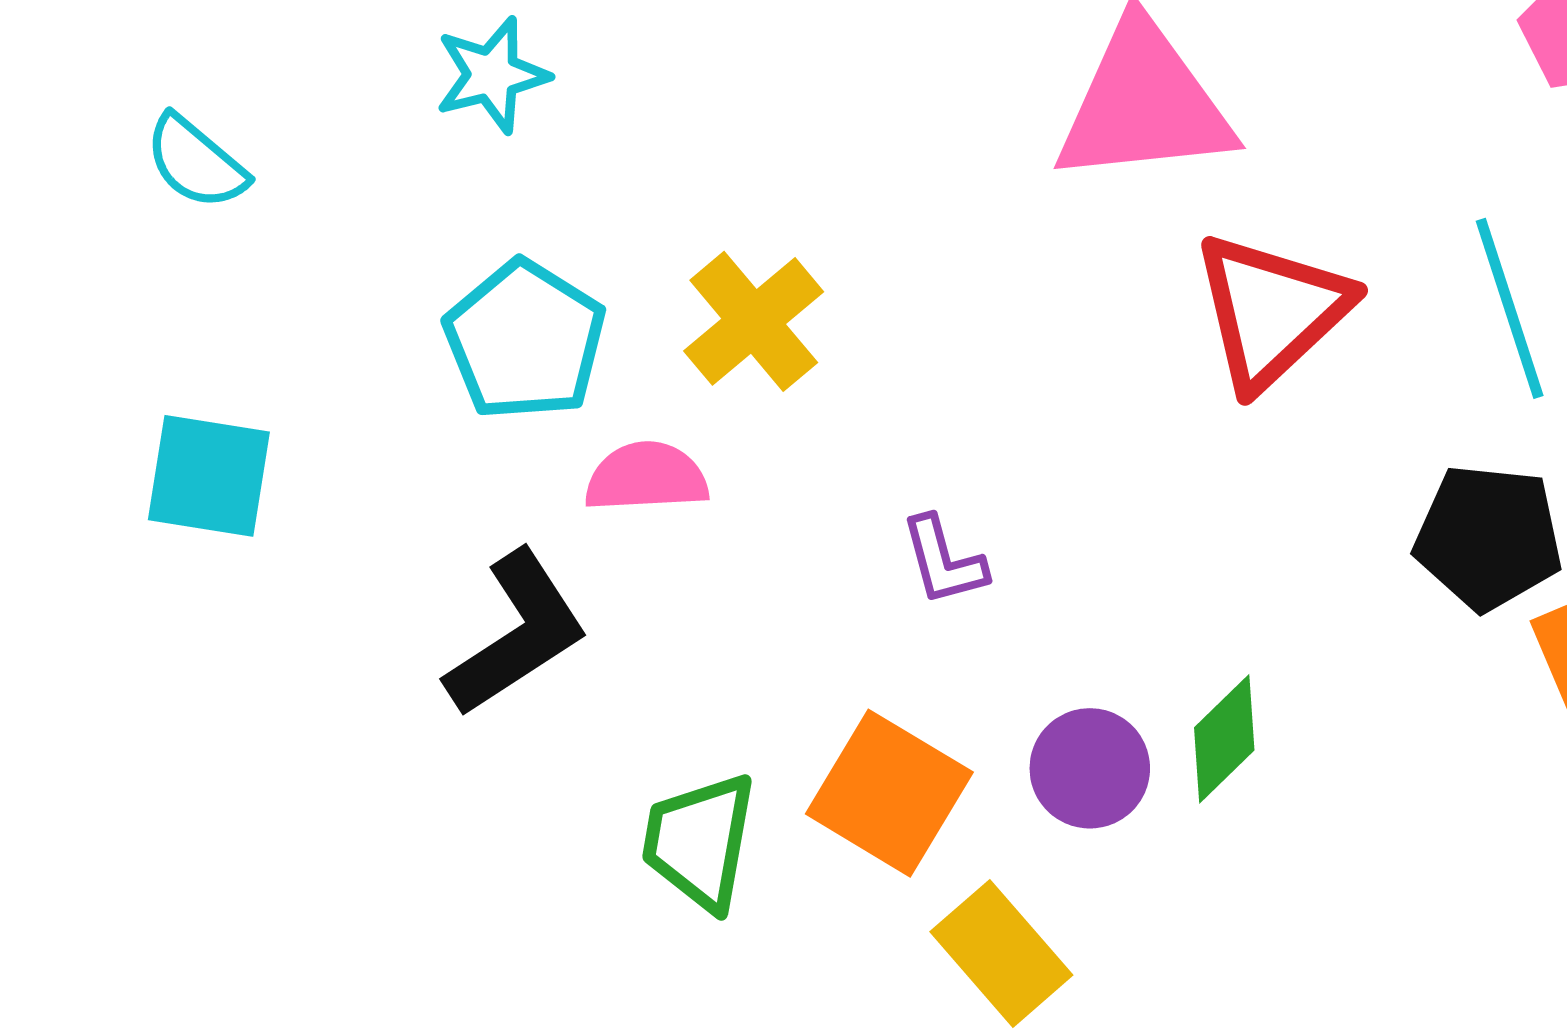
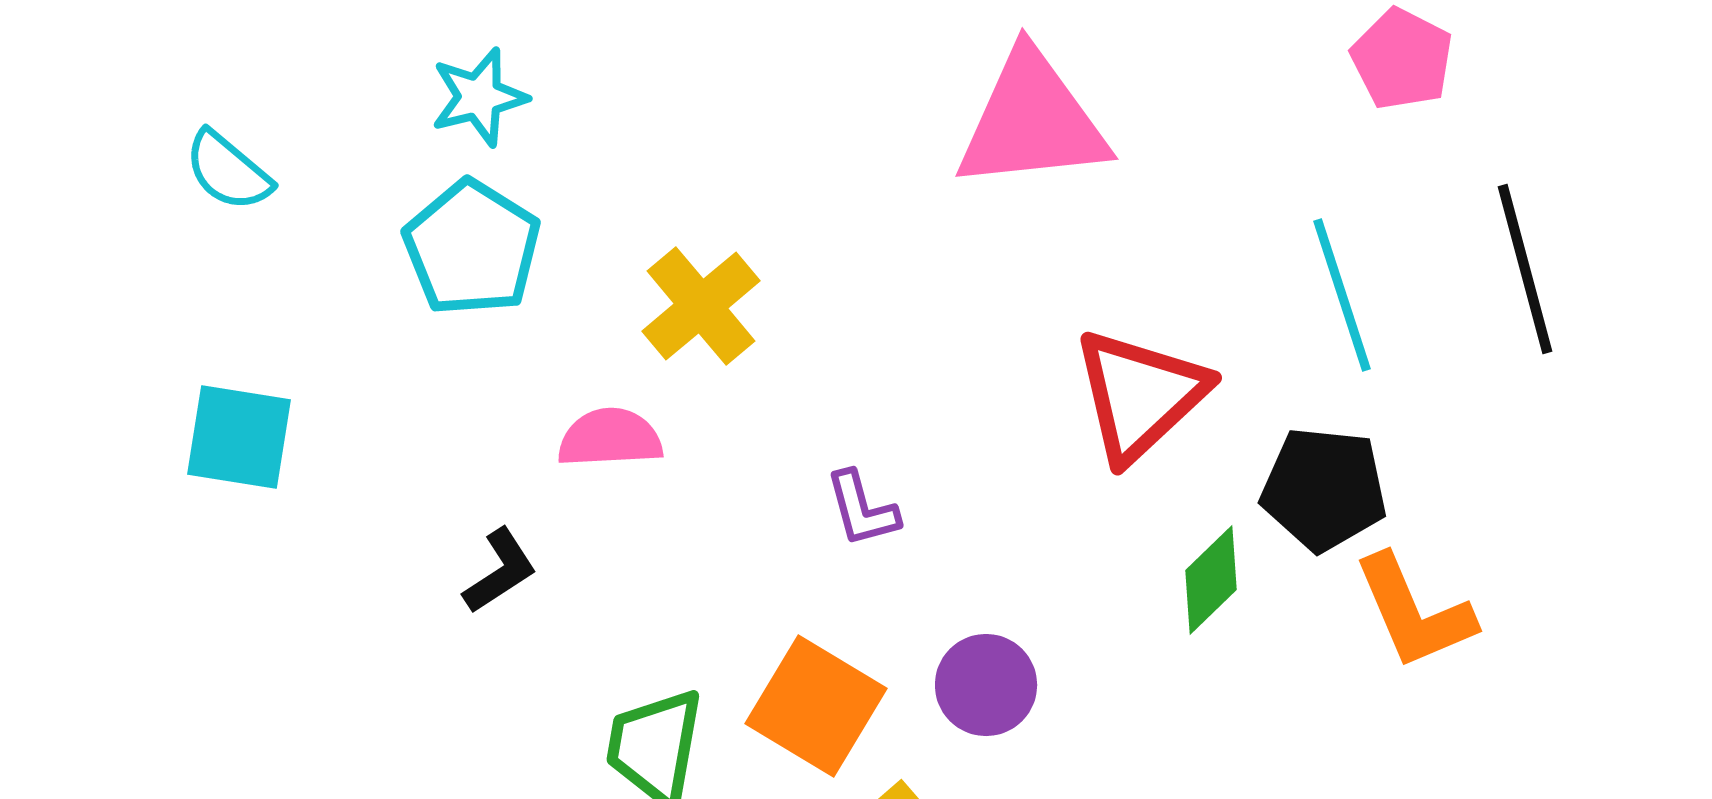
red triangle: (1271, 311) -> (1140, 395), moved
cyan pentagon: (525, 340) -> (472, 248), moved
black L-shape: (517, 634) -> (500, 571), size x0.6
green diamond: (1224, 739) -> (1211, 580), moved

